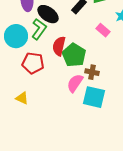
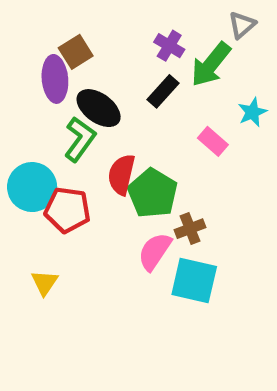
cyan circle: (16, 36) -> (32, 187), moved
brown cross: (92, 72) -> (190, 229), turned -32
yellow triangle: (22, 98) -> (45, 283), turned 40

